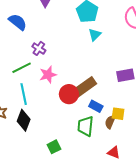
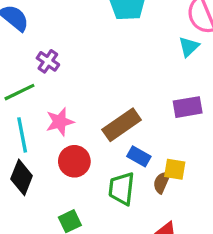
cyan triangle: (95, 35) -> (189, 47), moved
pink star: (48, 75) -> (60, 122), moved
red circle: (69, 94) -> (74, 161), moved

